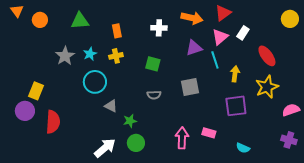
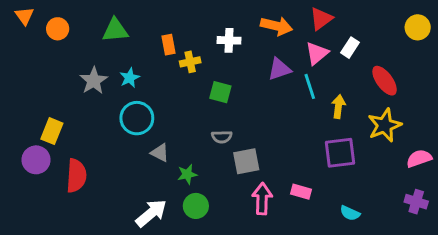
yellow cross: (116, 56) -> (190, 62), moved
gray square: (190, 87) -> (246, 161), moved

